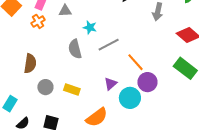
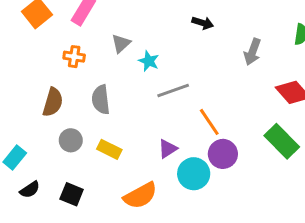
gray triangle: (65, 11) -> (121, 44), moved, turned -48
orange cross: (38, 21) -> (74, 57), moved, turned 32
gray semicircle: (75, 49) -> (101, 100), moved

